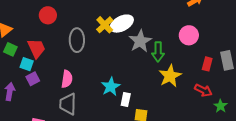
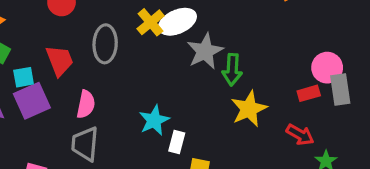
pink circle: (189, 35) -> (327, 68), moved
red trapezoid: (36, 48) -> (60, 61), moved
cyan square: (27, 64) -> (24, 77), turned -32
red rectangle: (207, 64) -> (309, 93), turned 56
purple square: (33, 79) -> (32, 101), size x1.6

